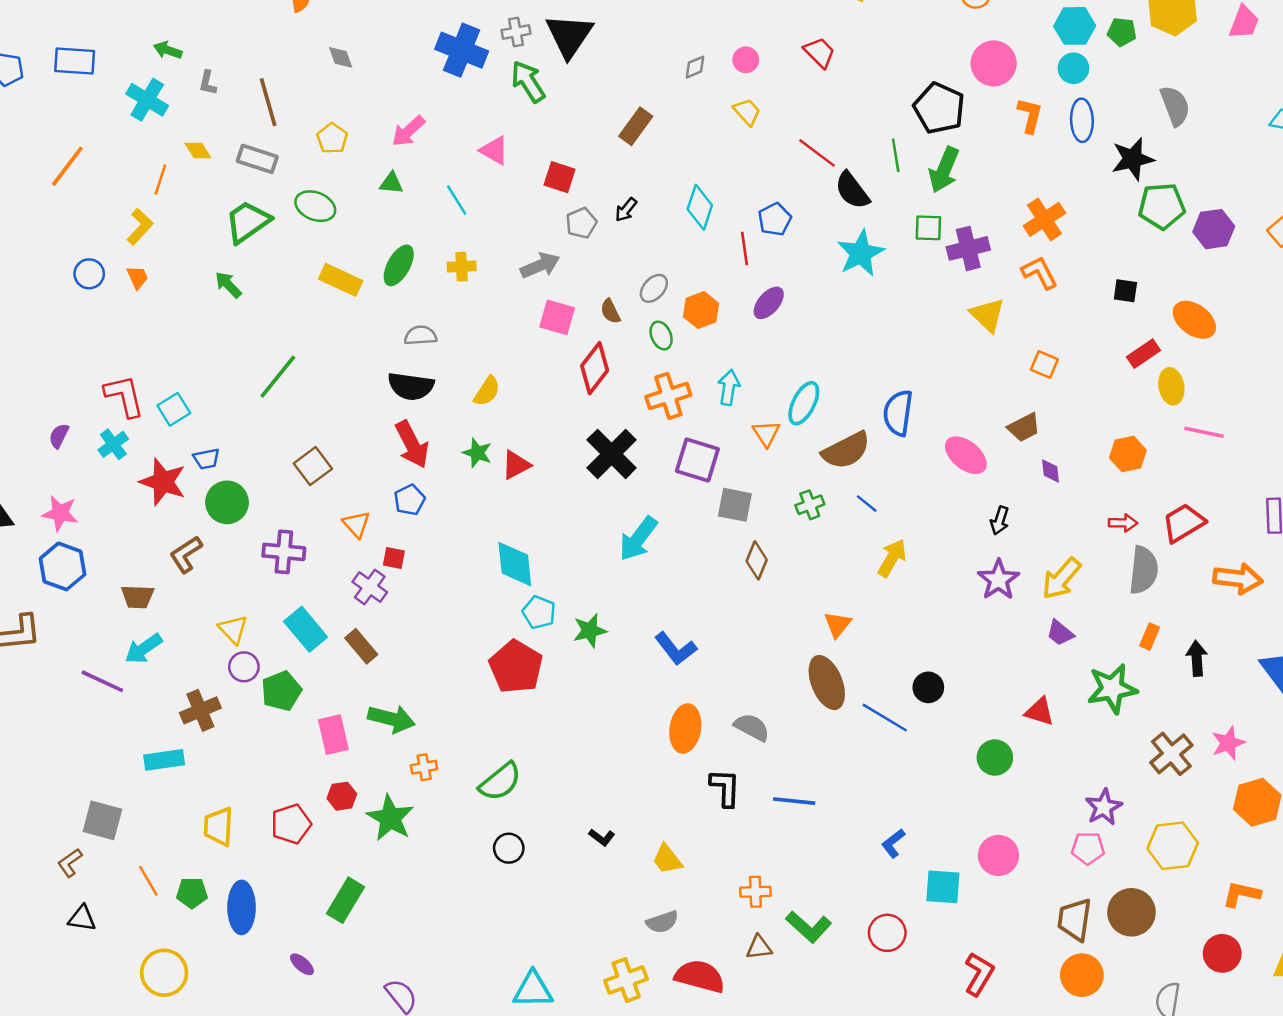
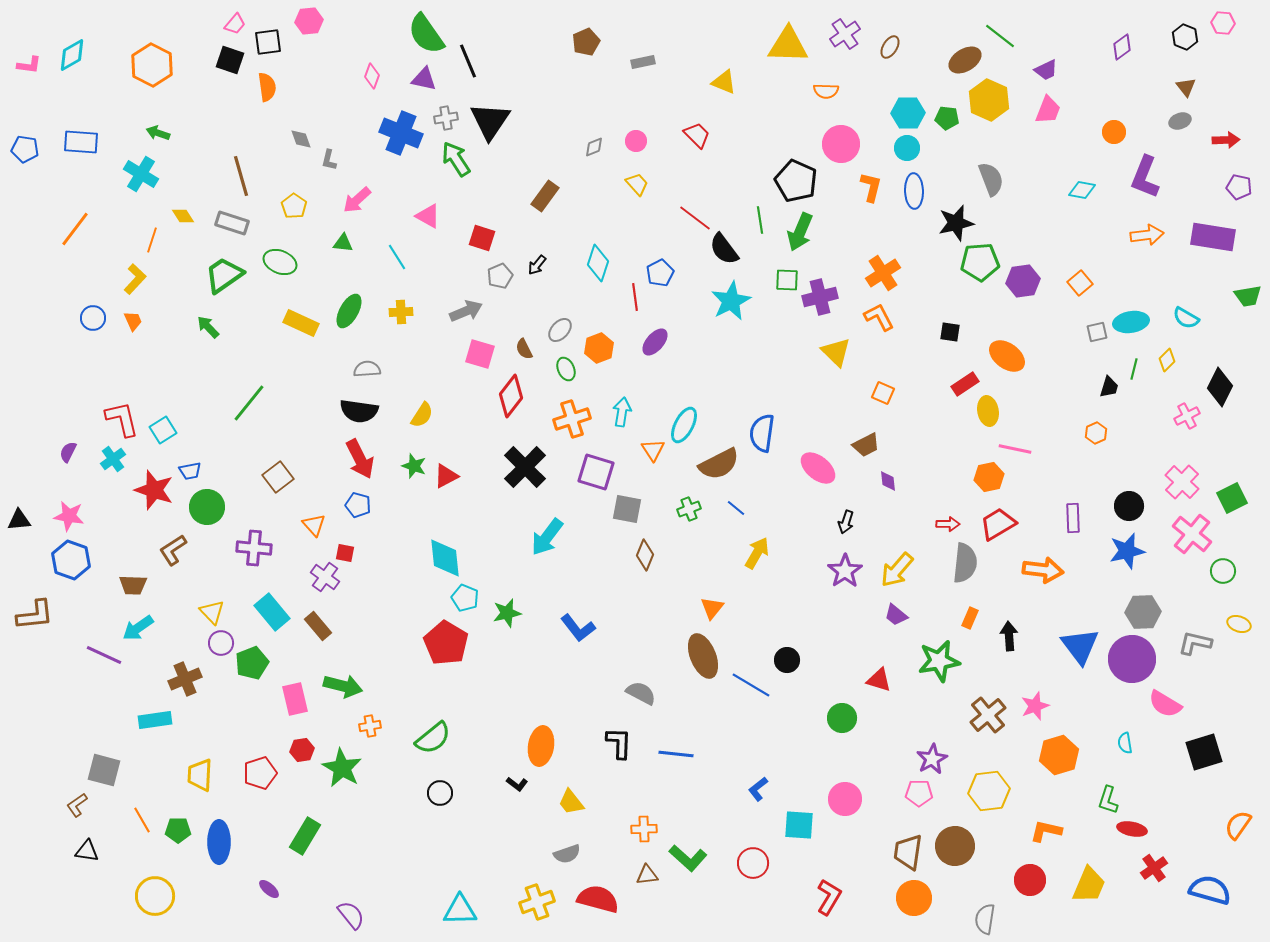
gray L-shape: (208, 83) -> (329, 160), moved
orange hexagon: (1128, 454) -> (989, 477), moved
blue pentagon: (410, 500) -> (358, 505), turned -30
orange ellipse: (685, 728) -> (541, 746), moved

